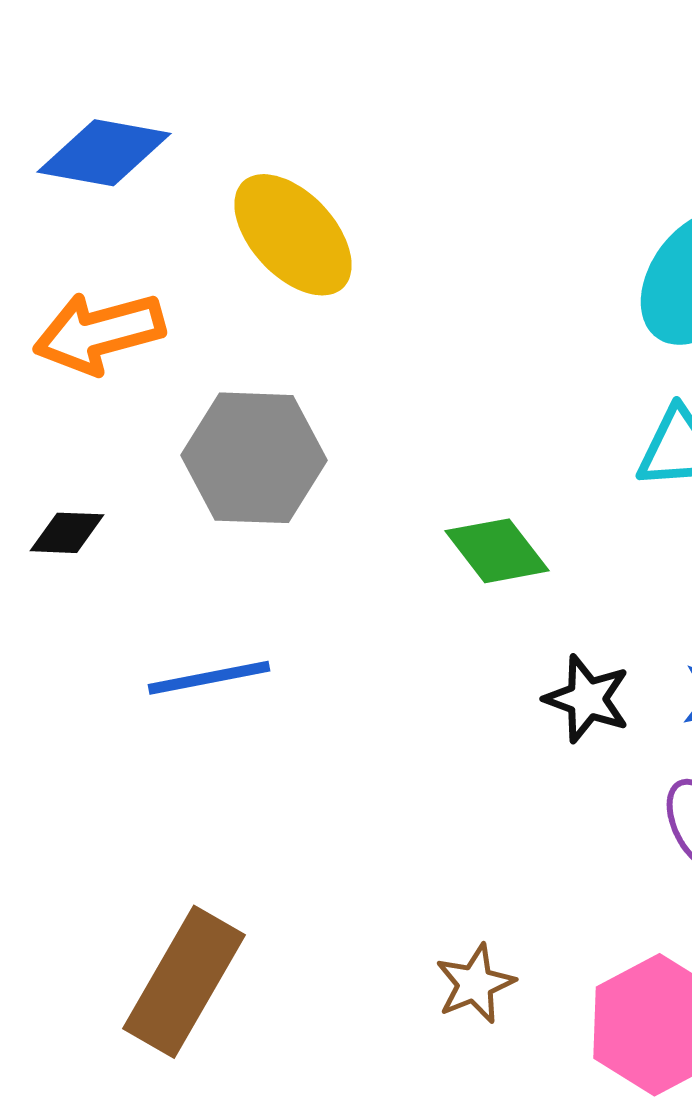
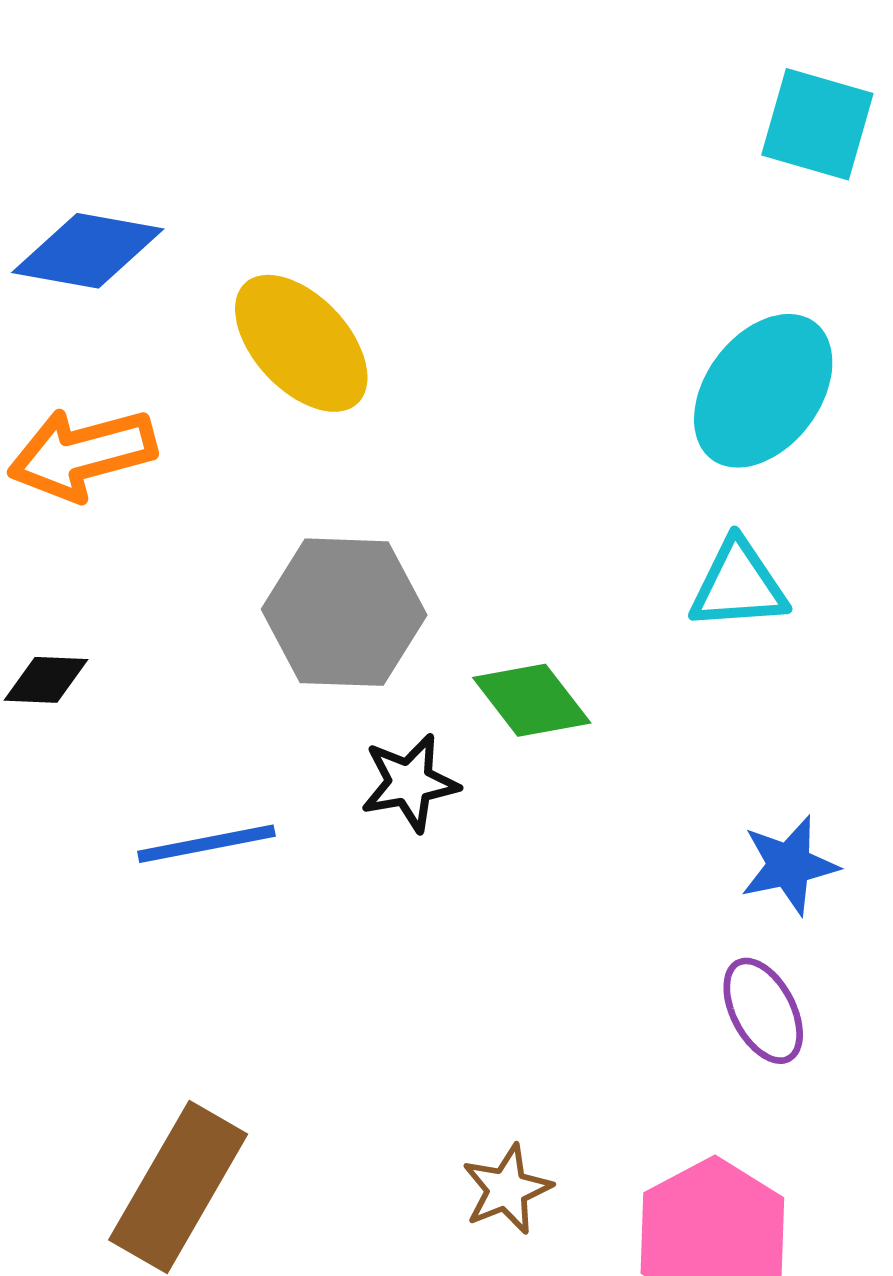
gray hexagon: (254, 458) -> (344, 612), moved
black star: (587, 699) -> (410, 783), moved, turned -30

